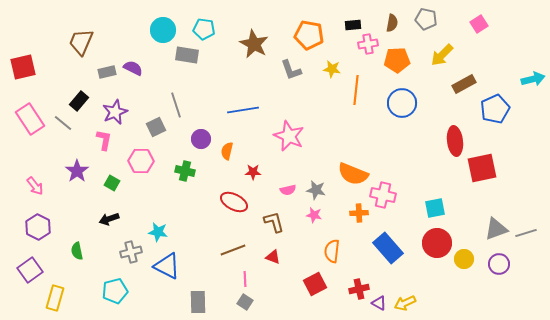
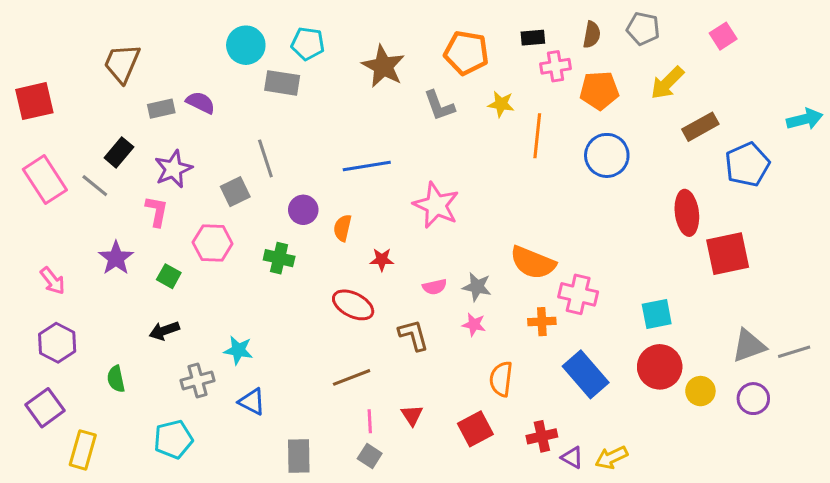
red triangle: (273, 257) -> (412, 415), moved, turned 35
blue triangle: (167, 266) -> (252, 402), size x0.7

